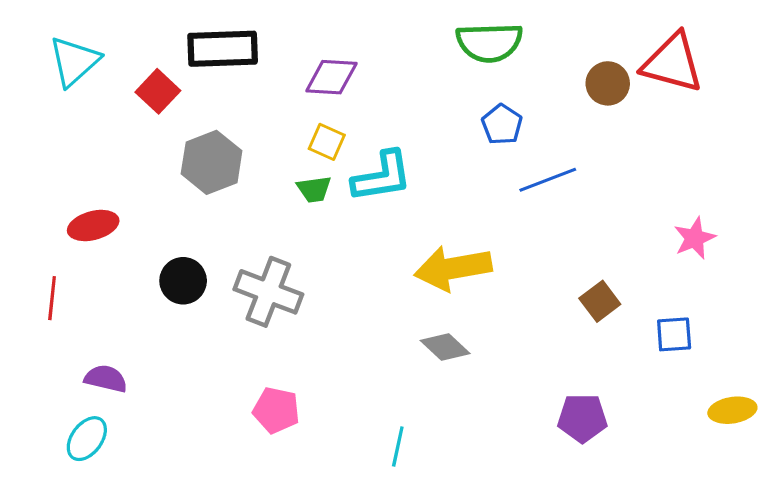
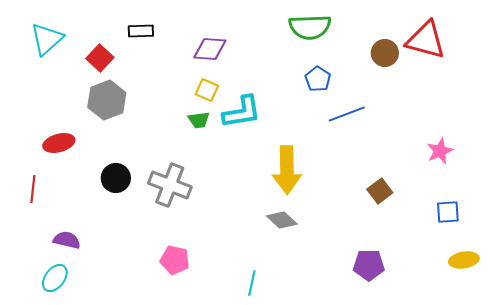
black rectangle: (223, 49) -> (141, 31), size x0.6
gray hexagon: (212, 162) -> (107, 100), moved
yellow arrow: (453, 268) -> (287, 170), turned -81
blue square: (674, 334) -> (448, 212), moved

